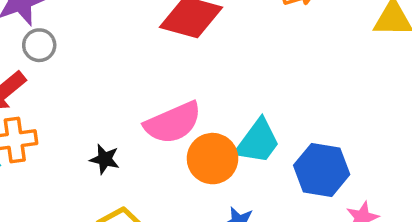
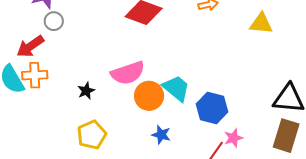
cyan trapezoid: (258, 142) -> (176, 88), turned -92
black star: (105, 159) -> (86, 91), turned 30

